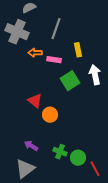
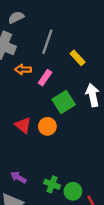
yellow rectangle: (78, 50) -> (78, 58), moved, turned -32
pink rectangle: (54, 60) -> (45, 78), turned -64
orange circle: (50, 115) -> (47, 126), moved

